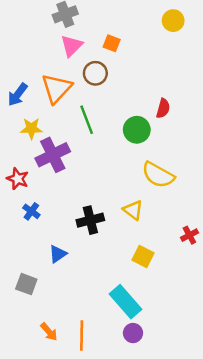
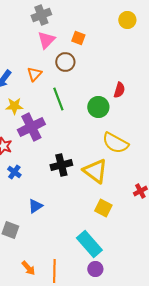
orange triangle: (56, 88) -> (34, 74), size x0.6
yellow triangle: (133, 210) -> (95, 171), size x1.5
black cross: (90, 220) -> (61, 165), moved

